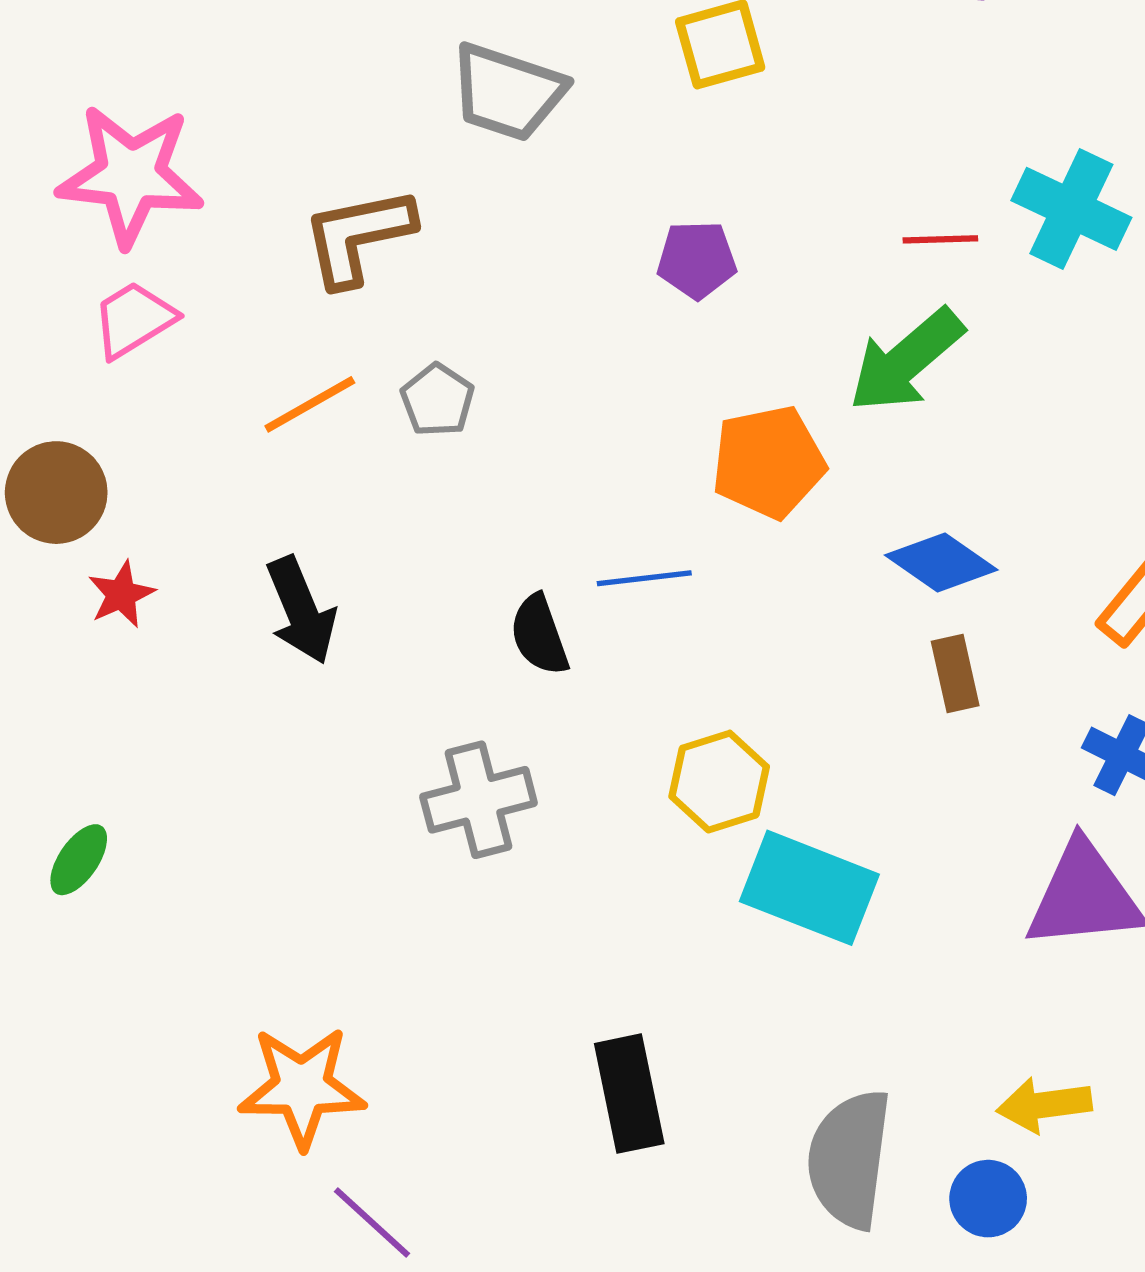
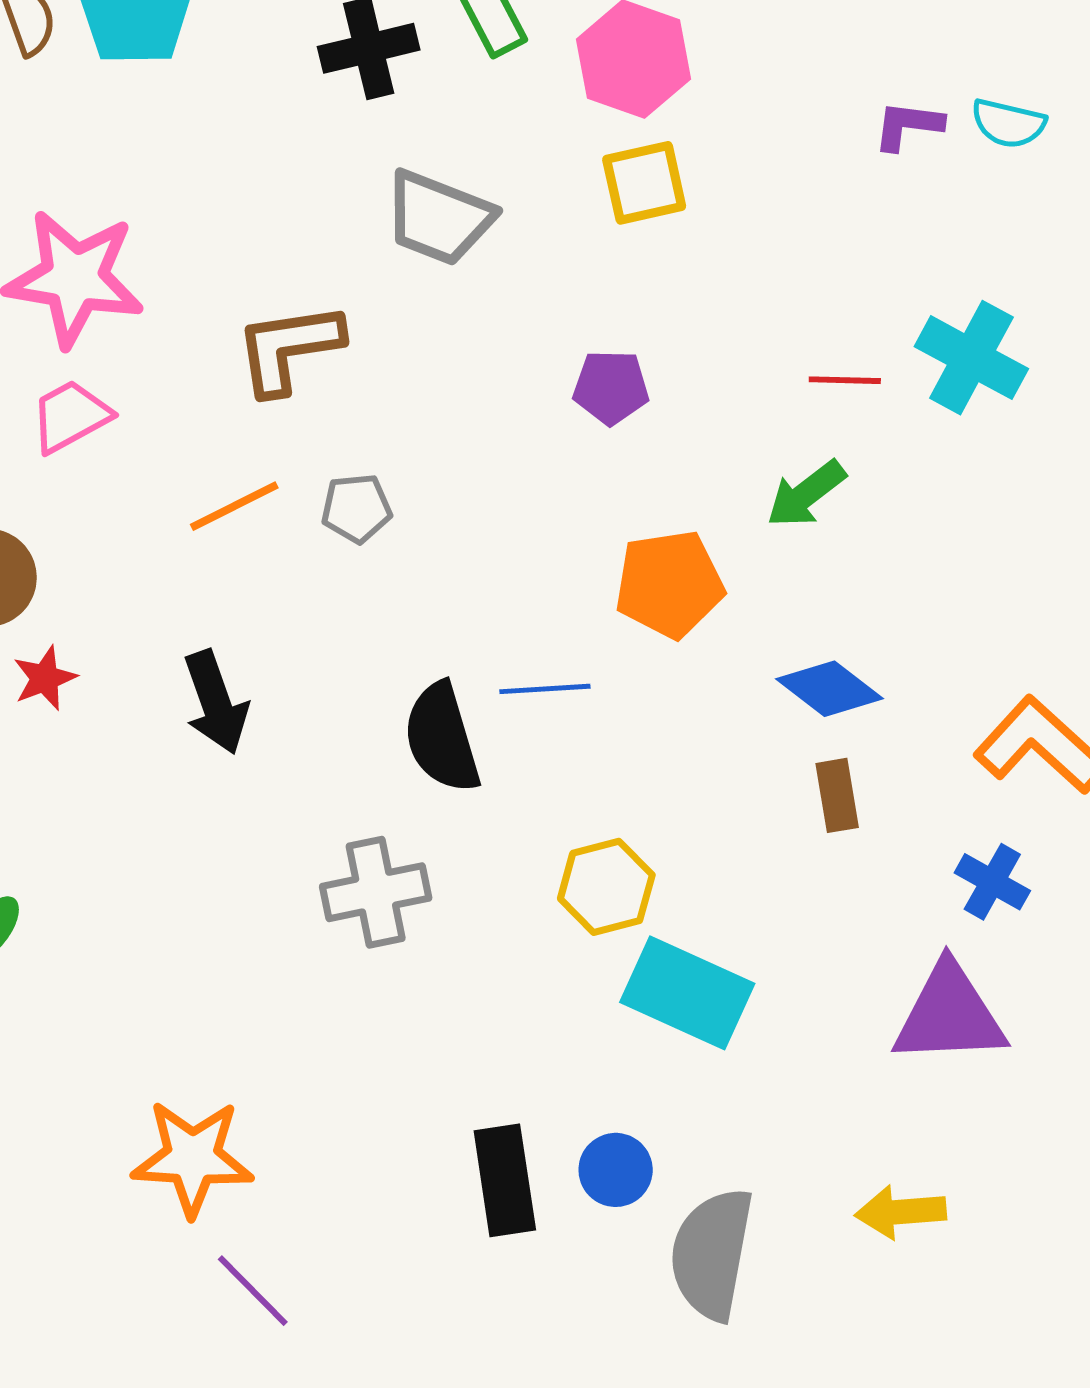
green arrow: (906, 360) -> (806, 494), size x0.7
gray pentagon: (437, 400) -> (356, 508), turned 30
black semicircle: (539, 635) -> (442, 738), size x1.4
blue circle: (988, 1199) -> (616, 1170), moved

